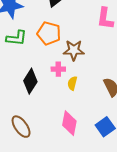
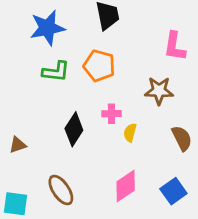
brown star: (74, 50) -> (159, 91), moved
pink diamond: (69, 123) -> (126, 186), turned 45

